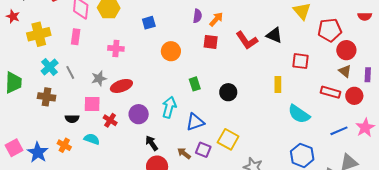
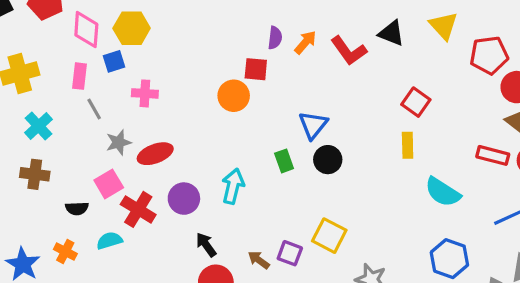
blue square: (149, 23) -> (114, 61), moved
black triangle: (274, 35) -> (391, 33), moved
red L-shape: (247, 40) -> (349, 51), moved
red square: (211, 42) -> (256, 69), moved
red square: (301, 61) -> (416, 102), moved, turned 30
gray line: (70, 72) -> (94, 109), moved
green rectangle: (195, 84) -> (284, 161), moved
pink square: (92, 104) -> (109, 184), turned -30
red cross: (110, 120) -> (138, 209), size x1.5
blue triangle: (195, 122) -> (313, 125), moved, turned -30
cyan semicircle: (92, 139) -> (109, 241), turned -35

